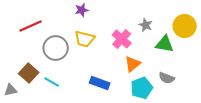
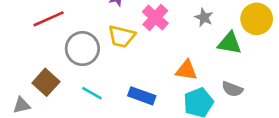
pink cross: (122, 39) -> (155, 17), moved
orange triangle: (133, 64) -> (186, 70), turned 48
cyan line: (52, 82) -> (92, 93), moved

